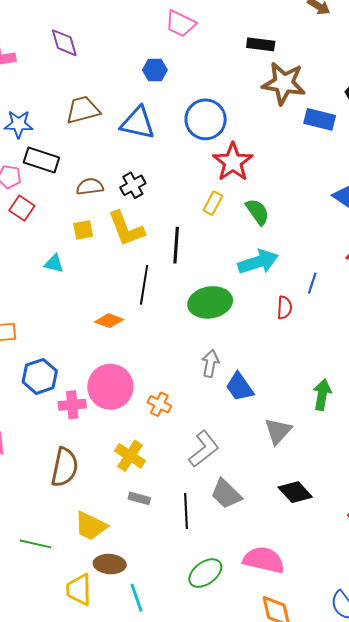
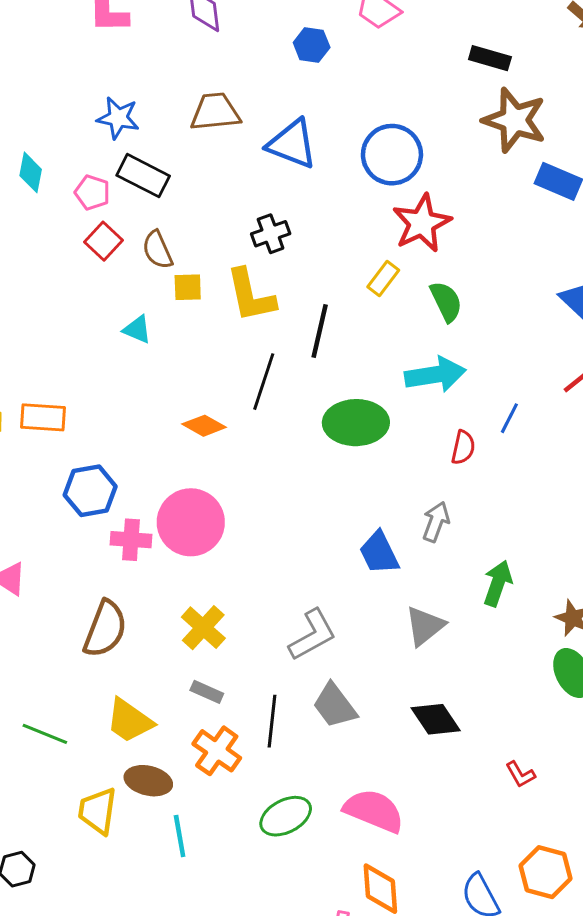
blue hexagon: (155, 70) -> (312, 45), moved
brown semicircle: (90, 187) -> (157, 250), moved, turned -116
gray arrow: (210, 363) -> (436, 522), moved
orange cross: (159, 404) -> (217, 751), moved, size x1.4

